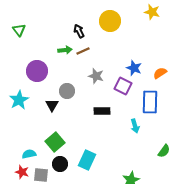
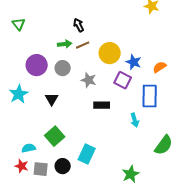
yellow circle: (110, 21) -> (110, 53), moved
gray star: (96, 76) -> (89, 80), moved
gray circle: (67, 91) -> (63, 68), moved
green semicircle: (164, 151) -> (164, 145), size x1.5
black circle: (60, 164) -> (63, 166), moved

